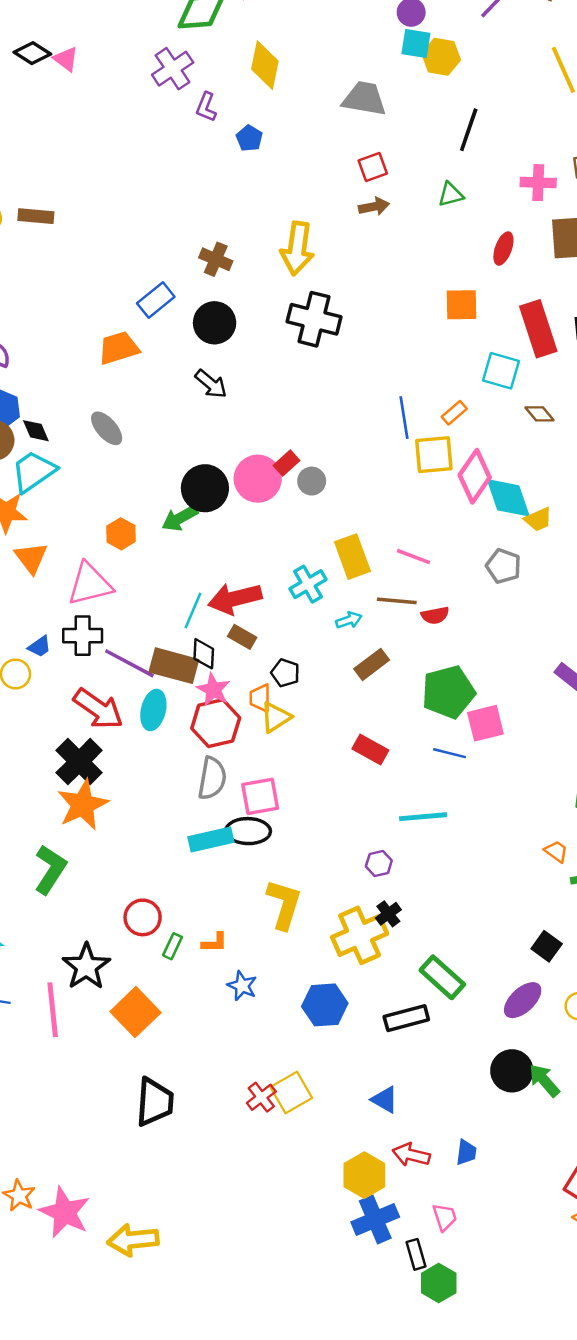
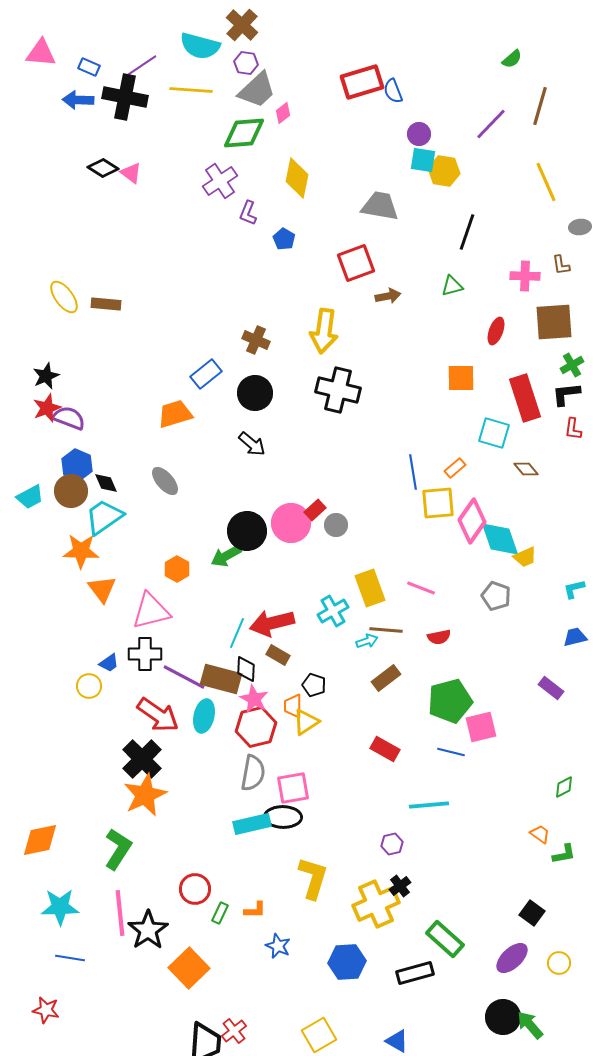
red square: (373, 167) -> (356, 263), moved, size x1.5
brown line: (397, 601) -> (386, 630), moved
pink line: (53, 1010) -> (120, 913), moved
red cross: (261, 1097) -> (234, 1031), moved

